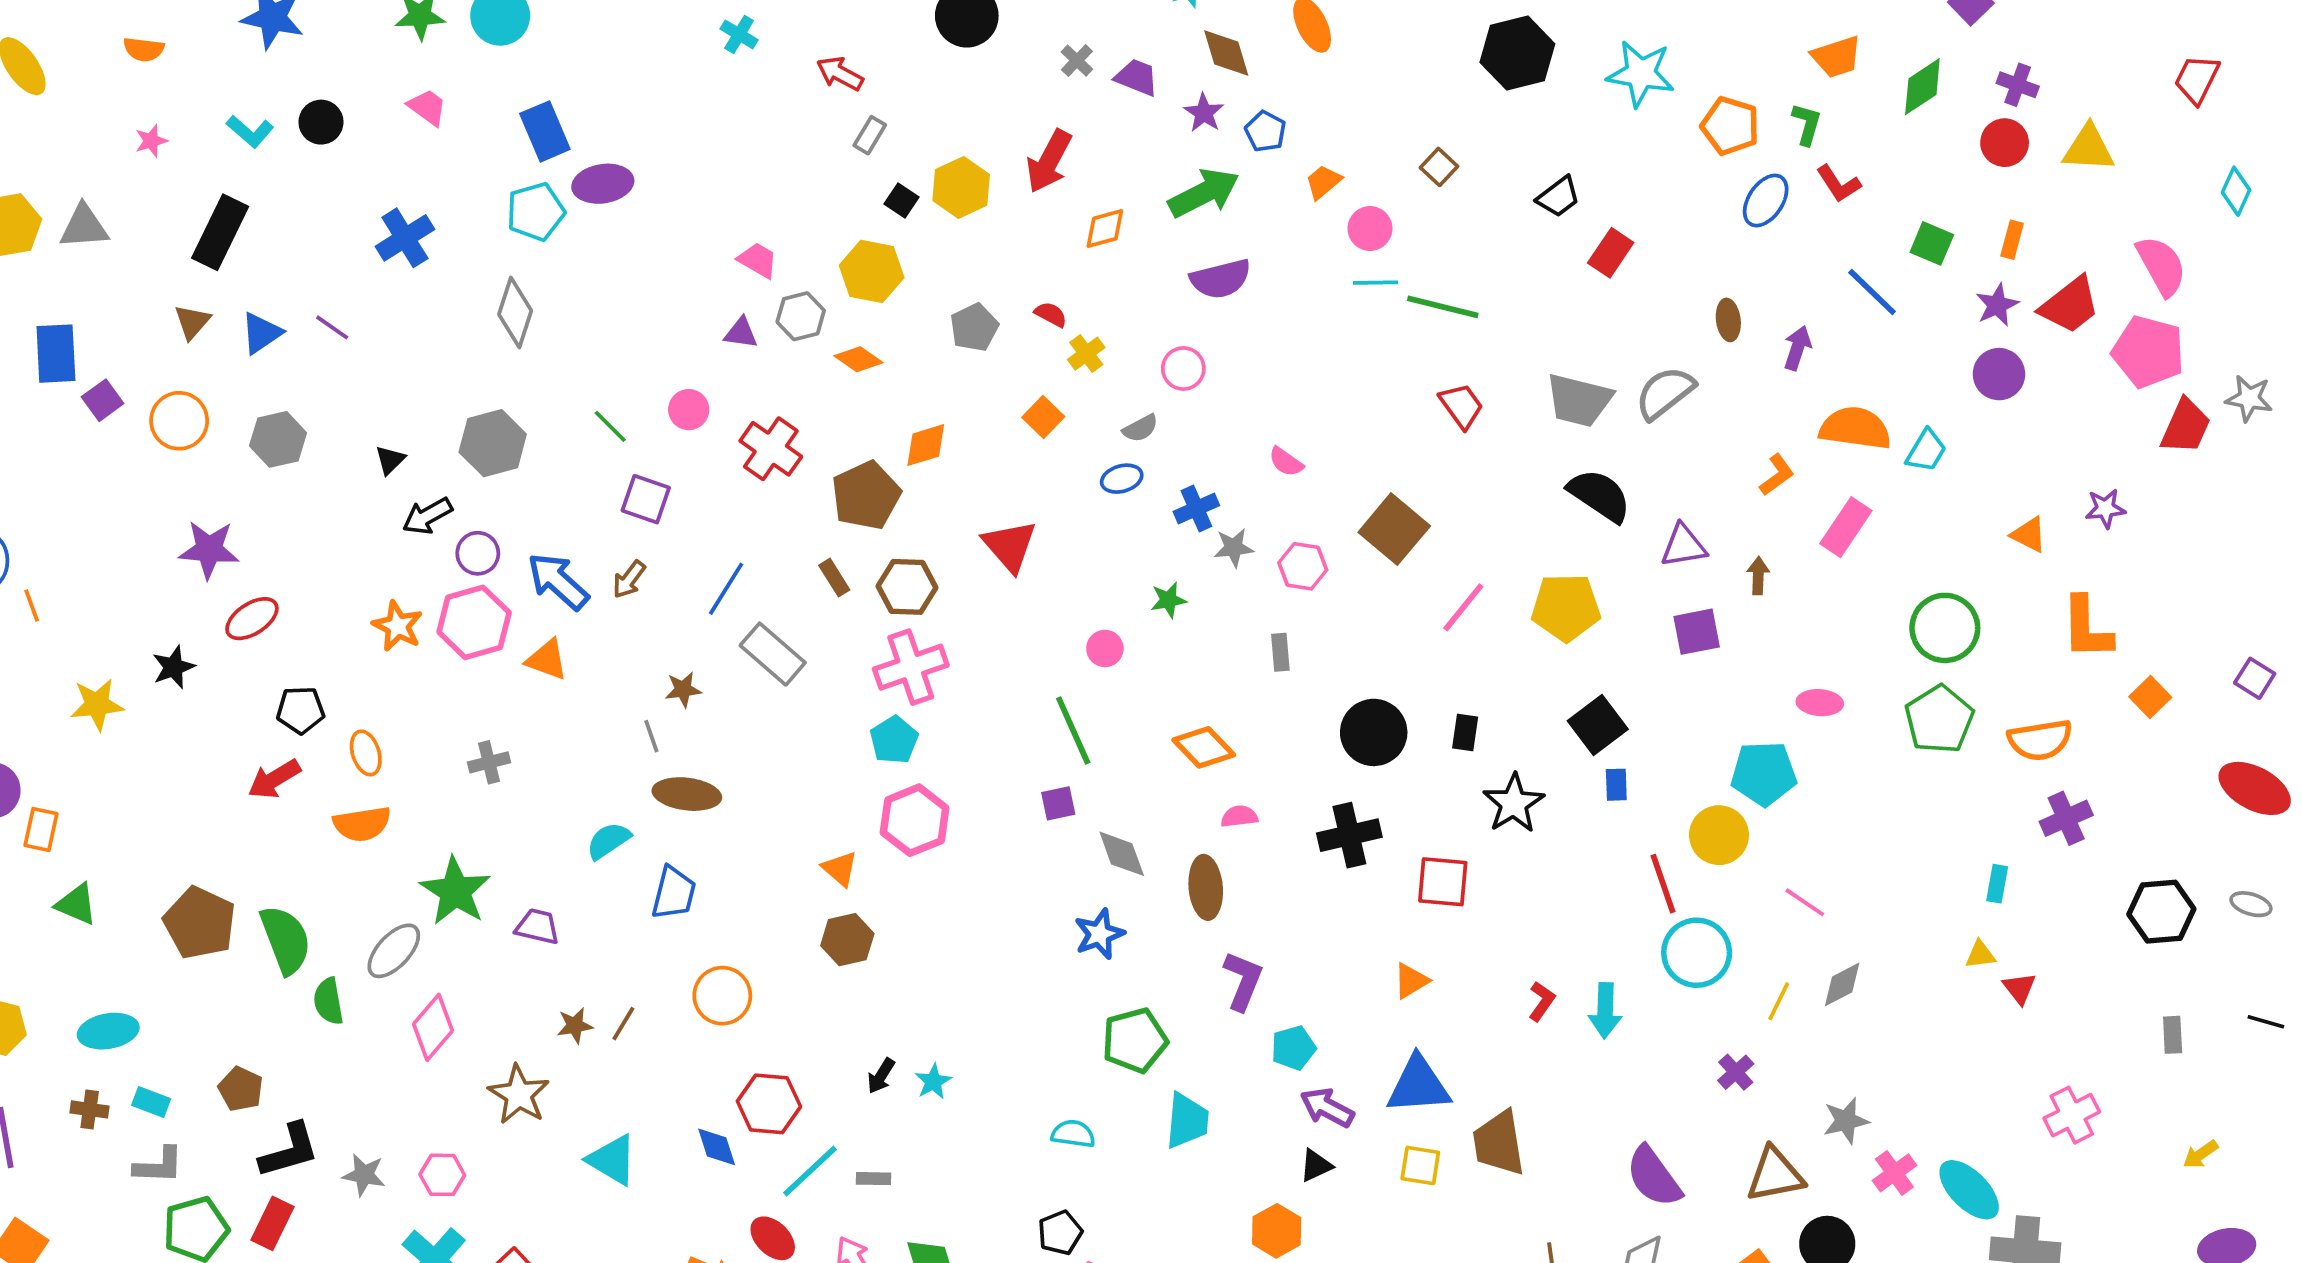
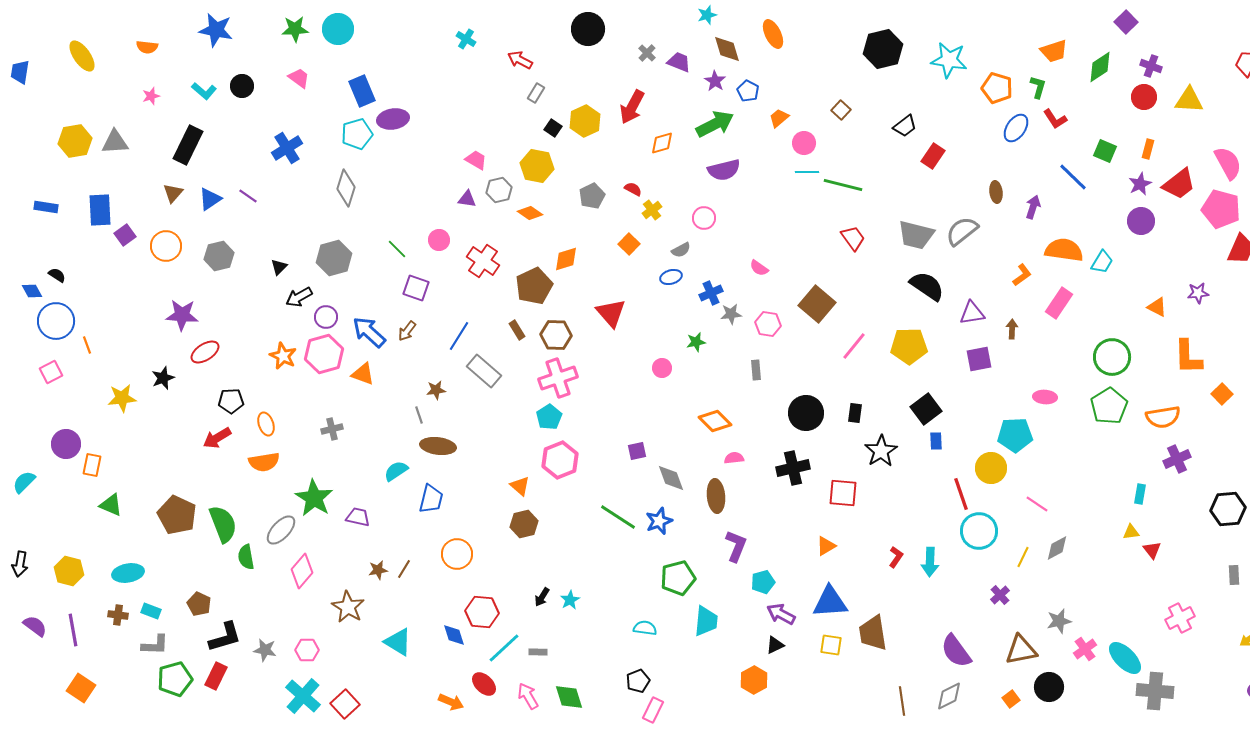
green line: (1073, 731) -> (618, 517), moved, turned -33

